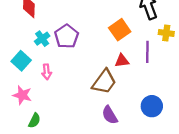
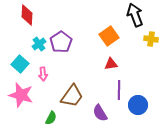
purple line: (147, 52) -> (119, 90), moved
brown trapezoid: (104, 82) -> (72, 96), moved
pink star: (22, 95) -> (21, 95), size x1.4
green semicircle: (34, 121) -> (51, 118), moved

